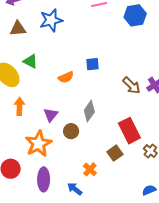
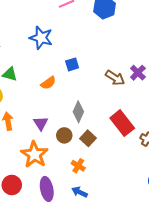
blue star: (51, 20) -> (41, 38), moved, turned -30
brown square: (115, 153) -> (88, 138), moved
orange cross: (90, 169) -> (78, 166), moved

